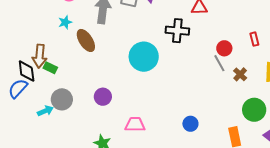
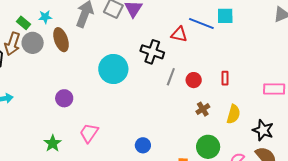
gray line: (219, 63) -> (171, 77), moved, turned 36
green rectangle: (50, 68) -> (23, 23), moved
gray circle: (62, 99) -> (33, 43), moved
pink trapezoid: (135, 124) -> (89, 133), turned -70

